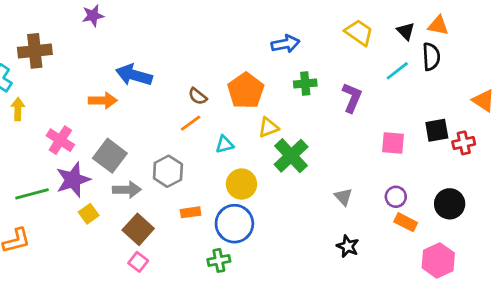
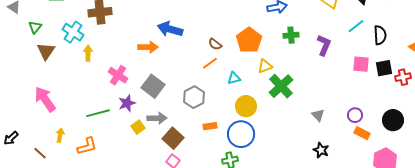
black semicircle: (431, 57) -> (380, 35), moved
pink square: (393, 143) -> (361, 64), moved
purple star: (73, 180) -> (127, 103), size x0.7
gray arrow: (127, 190) -> (157, 118), moved

